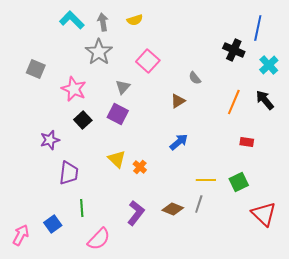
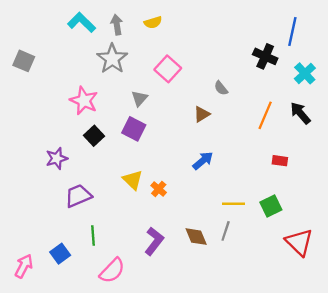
gray square: (36, 69) -> (24, 61), moved
purple trapezoid: (69, 173) -> (78, 196), turned -120
brown diamond: (173, 209) -> (196, 237), turned 45

